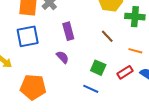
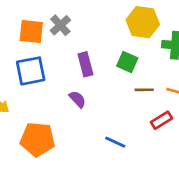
brown line: (107, 36) -> (144, 90), moved, turned -48
green square: (98, 68) -> (127, 62), moved

